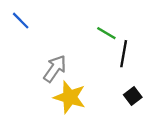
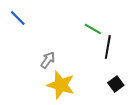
gray arrow: (55, 69) -> (48, 60), size x0.7

